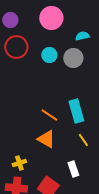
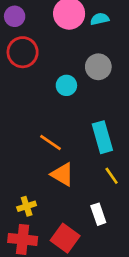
cyan semicircle: (82, 36) -> (100, 19), moved
cyan circle: (49, 55) -> (66, 85), moved
orange line: (49, 115) -> (50, 142), moved

